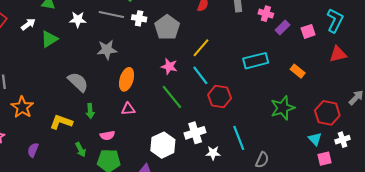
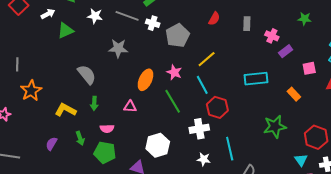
pink square: (308, 31) -> (309, 68), moved
orange ellipse: (127, 79) -> (145, 80), moved
white cross: (195, 133) -> (199, 129), moved
purple semicircle: (33, 150) -> (51, 144), moved

